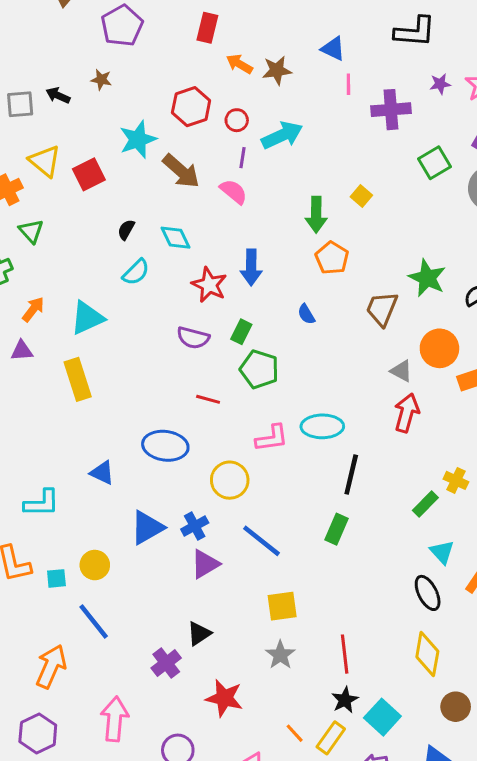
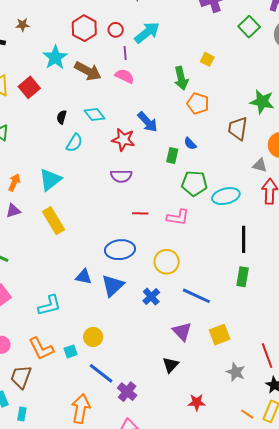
blue arrow: (251, 267) -> (148, 122), turned -30
green rectangle: (241, 332) -> (172, 156), moved
green pentagon: (259, 369) -> (194, 183), moved
cyan ellipse: (322, 426) -> (226, 196), moved
pink L-shape: (272, 438) -> (178, 217), moved, turned 30
blue triangle: (147, 527) -> (113, 286), moved
purple triangle: (205, 564) -> (182, 332), moved, turned -30
gray star: (280, 655) -> (236, 372), moved
purple cross: (166, 663) -> (127, 392), moved
red star: (224, 698) -> (197, 402), size x0.7

